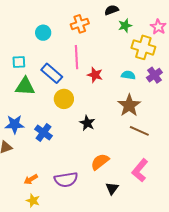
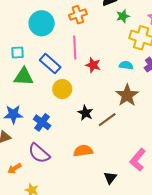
cyan circle: (43, 33) -> (42, 23), size x1.6
brown line: (139, 131) -> (107, 120), moved, turned -60
orange semicircle: (100, 162) -> (83, 151), moved, turned 30
orange arrow: (31, 179) -> (14, 168), moved
purple semicircle: (66, 180) -> (39, 153), moved, turned 50

